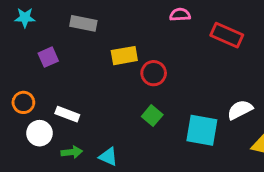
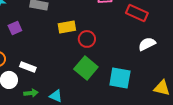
white semicircle: (240, 110) -> (147, 44), moved
green square: (152, 116) -> (86, 68), size x1.6

